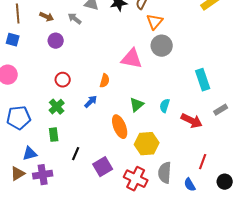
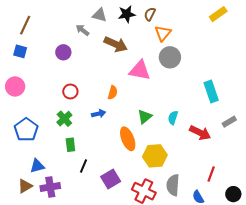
brown line: (18, 14) -> (25, 25), turned 30
brown arrow: (47, 17) -> (116, 44), moved, size x1.6
blue arrow: (91, 102) -> (99, 114), turned 32
blue pentagon: (19, 118) -> (26, 130), turned -30
green rectangle: (54, 135) -> (70, 145), moved

